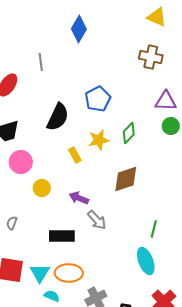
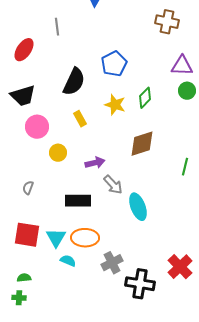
yellow star: (99, 140) -> (115, 105), turned 30
yellow rectangle: (75, 155) -> (80, 119), moved
purple arrow: (79, 198) -> (95, 163), turned 144
green line: (154, 229) -> (185, 167), moved
cyan ellipse: (146, 261) -> (138, 207), moved

